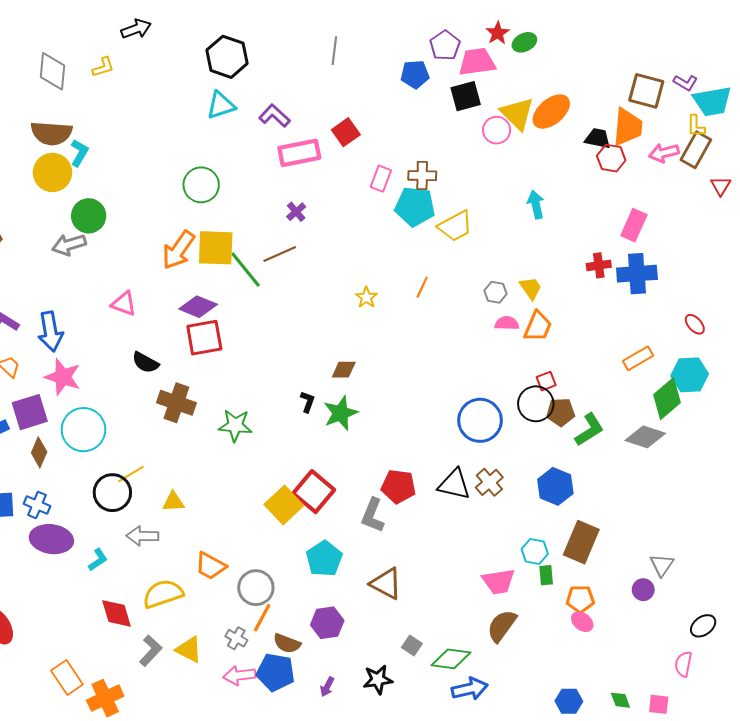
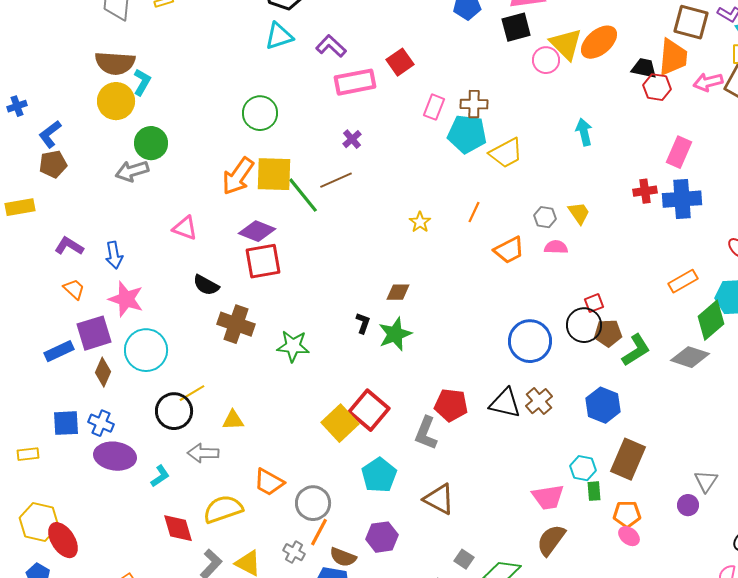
orange trapezoid: (538, 326) -> (509, 250), moved, turned 40
blue arrow: (50, 332) -> (114, 255), size x0.7

